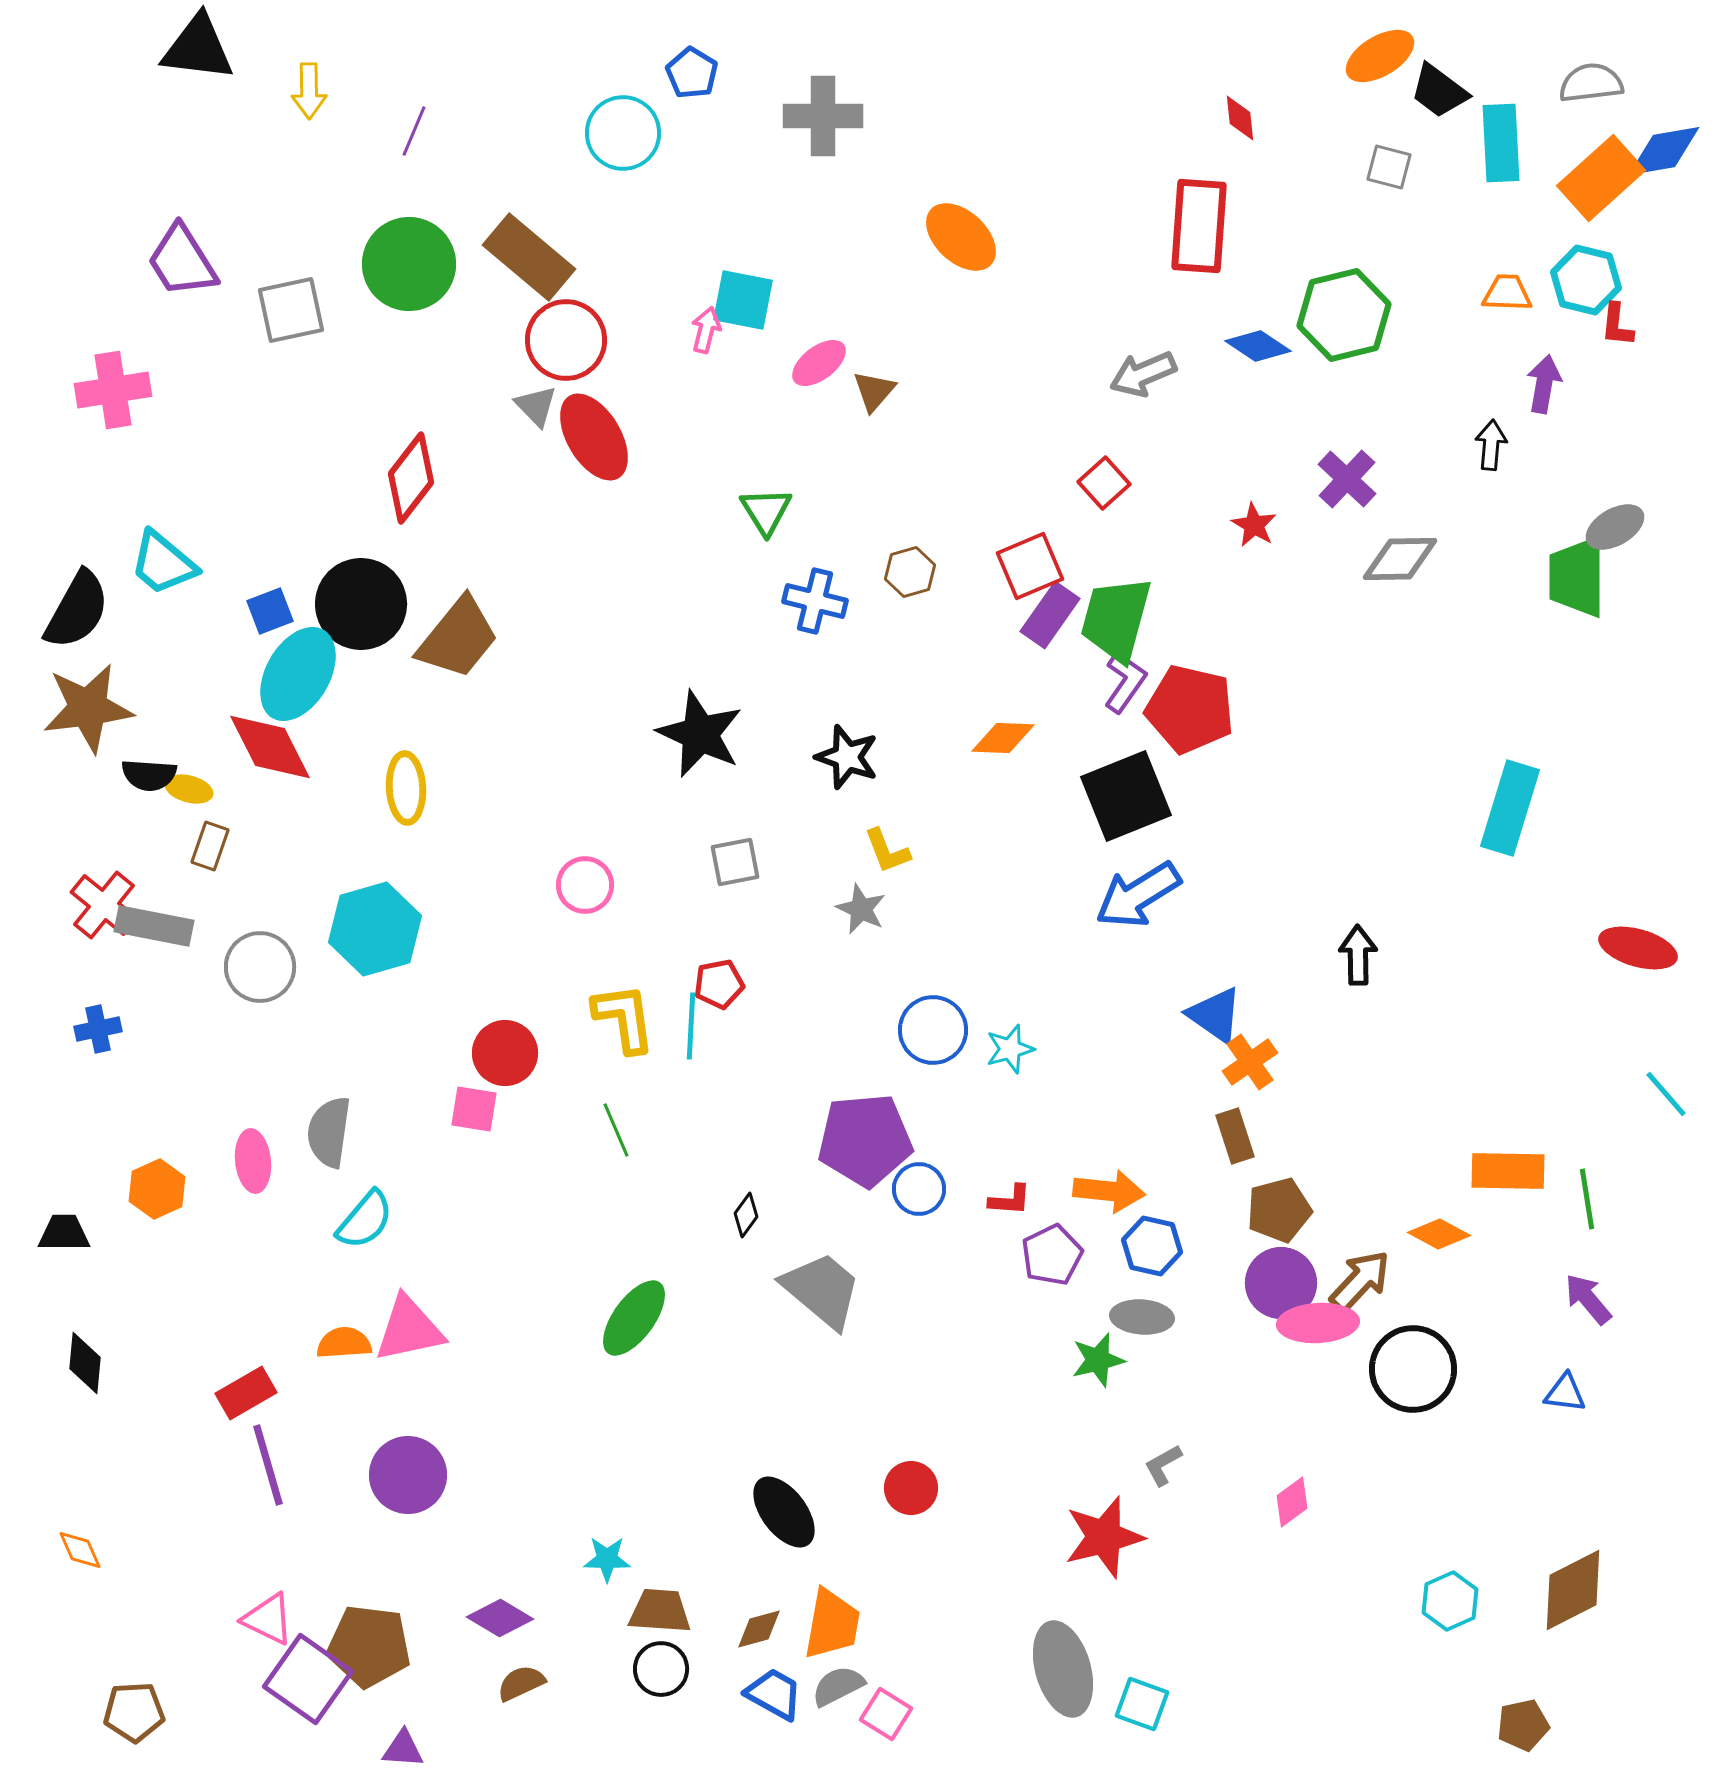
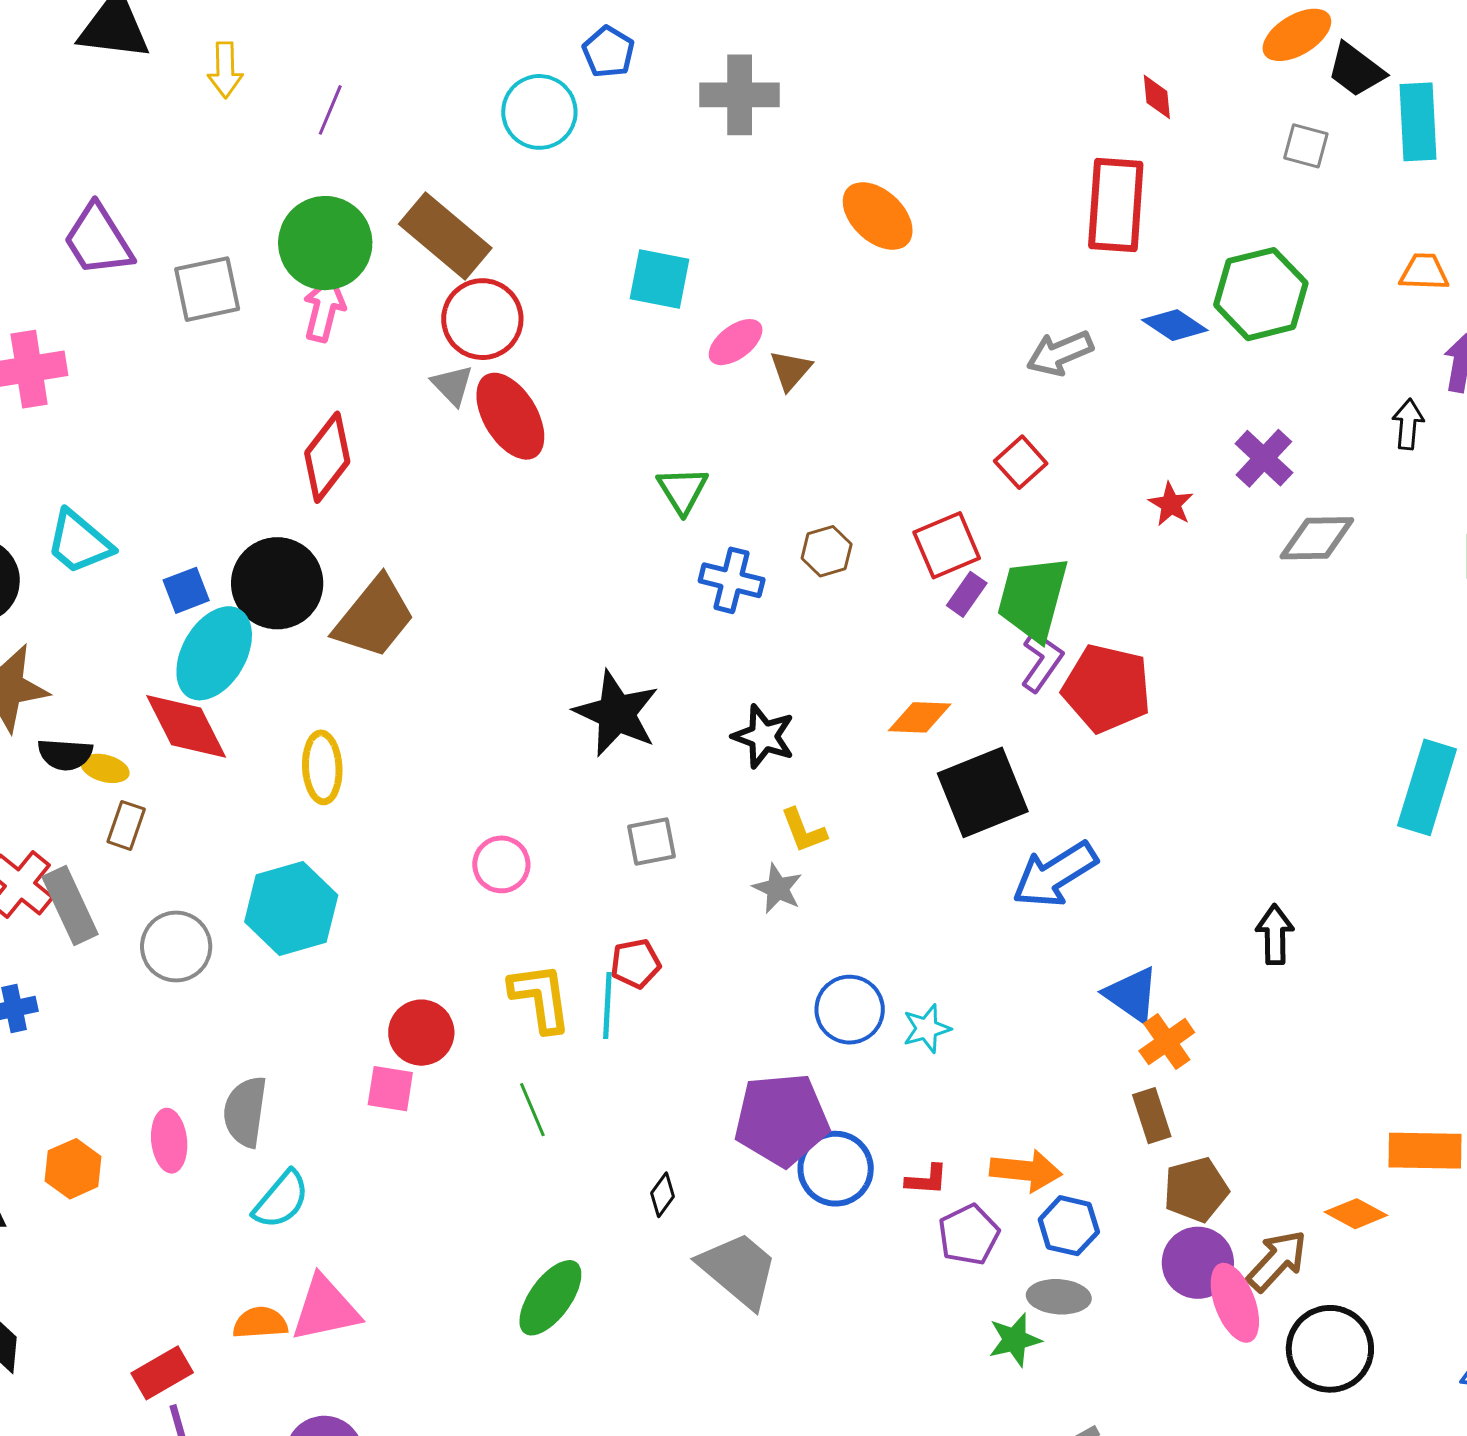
pink arrow: (706, 330) -> (324, 309), moved, size x1.4
purple rectangle: (1050, 615) -> (967, 594), size x0.7
black square: (1126, 796) -> (983, 792), moved
gray rectangle: (154, 926) -> (70, 905), turned 54
blue circle: (919, 1189) -> (836, 1169), size x1.4
pink ellipse: (1318, 1323) -> (1235, 1303), turned 72

